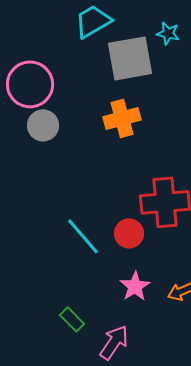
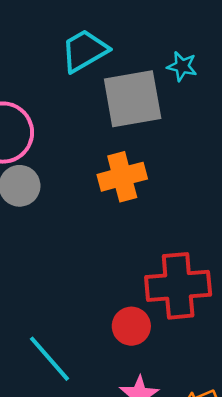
cyan line: (83, 236) -> (49, 359), moved

